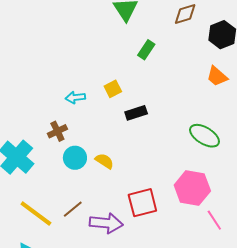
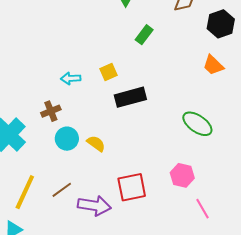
black rectangle: (136, 113) -> (130, 97), size x1.4
pink hexagon: (192, 188) -> (182, 175), size x0.7
yellow line: (36, 214) -> (25, 192), turned 75

